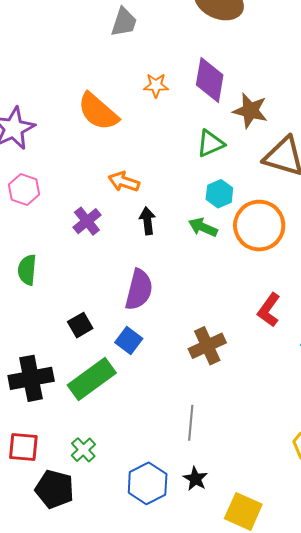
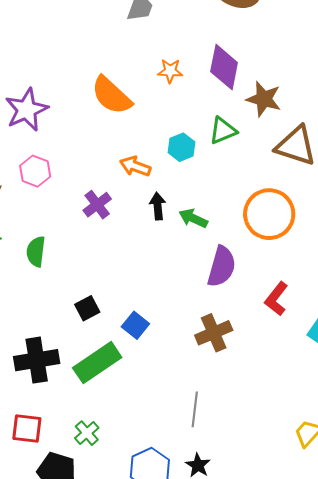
cyan hexagon: (219, 194) -> (181, 147), moved
green arrow: (203, 227) -> (193, 218), moved
purple semicircle: (139, 290) -> (222, 267), moved

